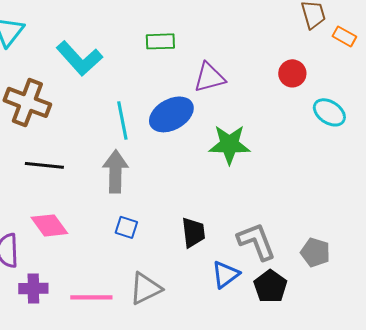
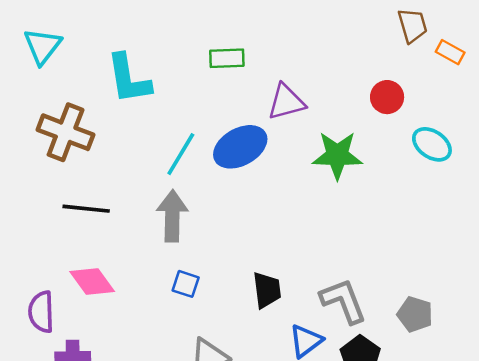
cyan L-shape: (79, 58) -> (129, 79), turned 33
cyan line: (122, 120) -> (181, 154), turned 42
green star: (229, 144) -> (337, 155), moved

